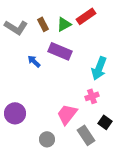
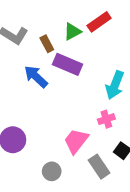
brown rectangle: (43, 24) -> (47, 44), moved
blue arrow: (34, 61) -> (36, 77), size x1.5

